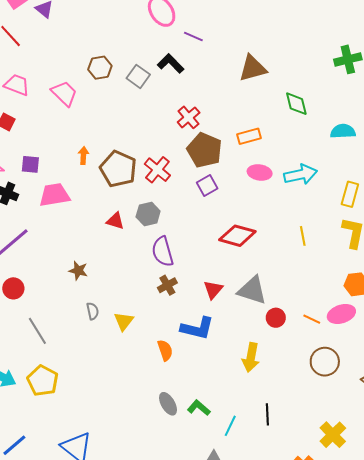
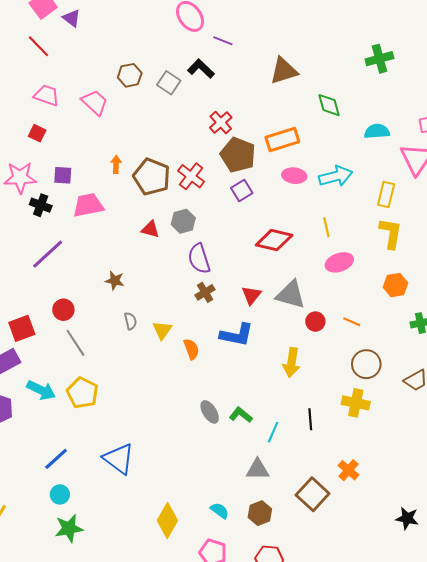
orange rectangle: (249, 136) -> (282, 140), size x1.4
yellow line: (303, 236) -> (326, 227), moved
red circle: (13, 288) -> (63, 310), moved
pink ellipse: (341, 314) -> (339, 262), moved
orange semicircle: (165, 350) -> (191, 349), moved
yellow cross: (333, 435) -> (356, 403), moved, turned -32

